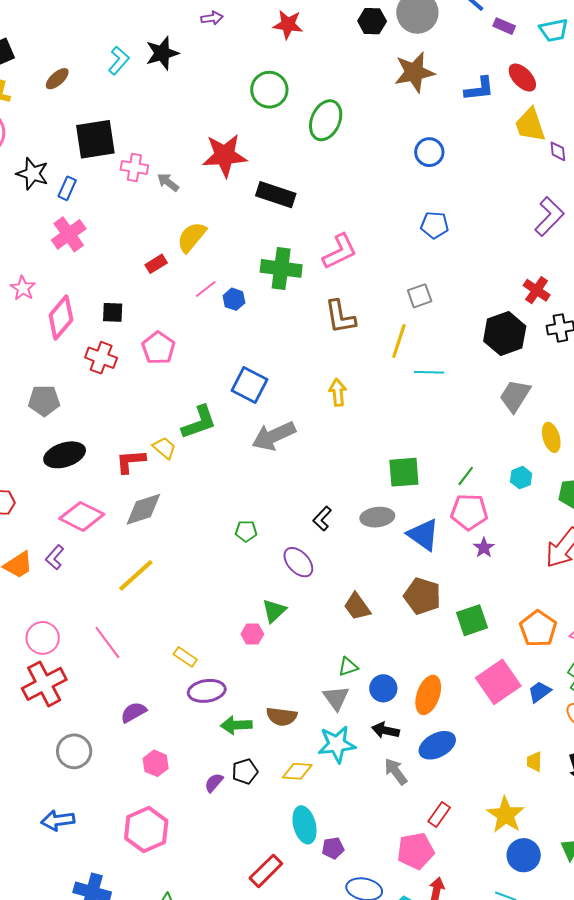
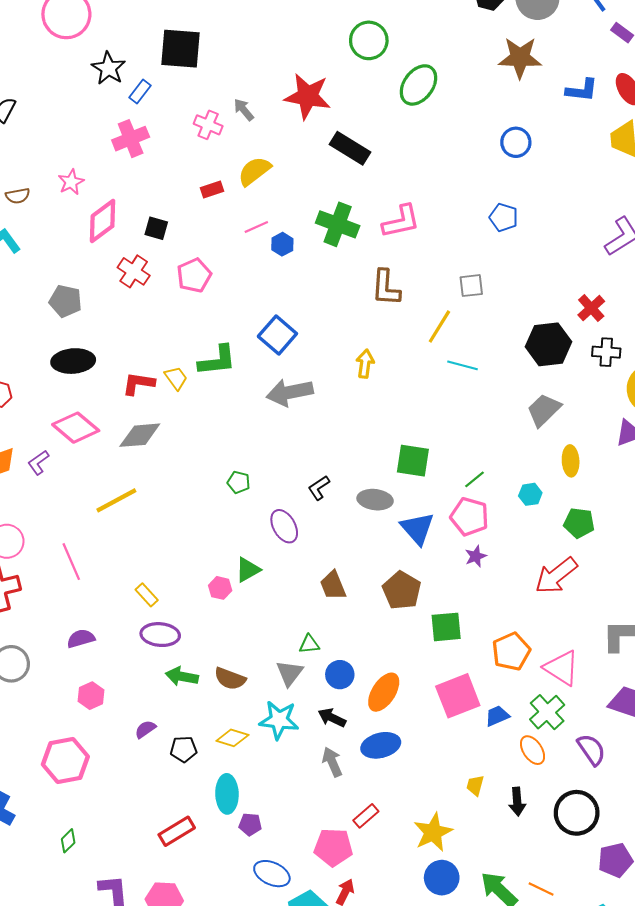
pink cross: (134, 167) -> (208, 125), moved
black pentagon: (245, 771) -> (184, 749), moved

